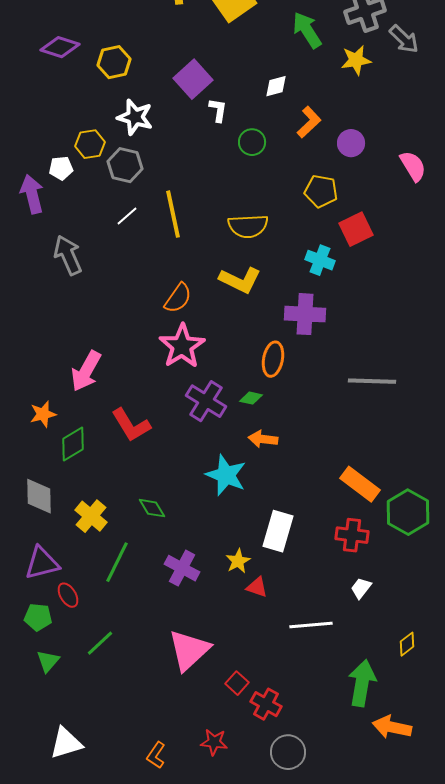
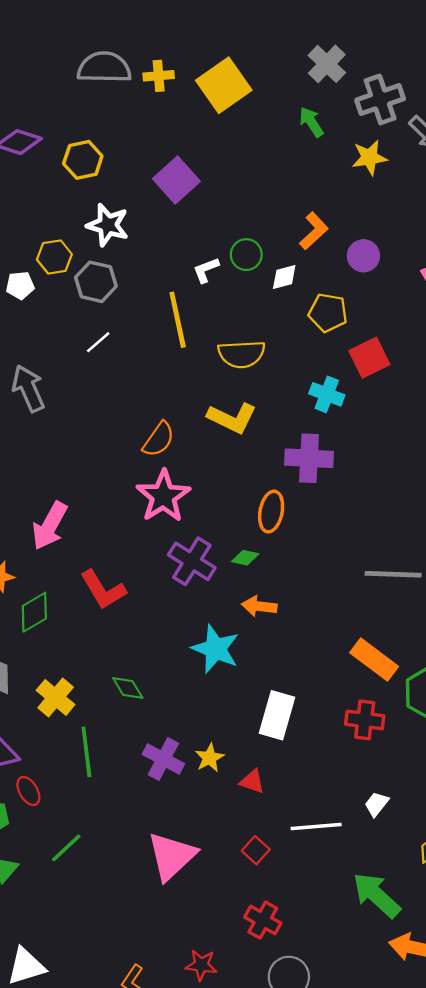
green arrow: (307, 30) -> (311, 122), size x0.7
white diamond: (276, 86) -> (284, 277), moved
white L-shape: (218, 110) -> (206, 270), moved, turned -120
yellow line: (173, 214) -> (178, 320), moved
gray line: (372, 381) -> (393, 574), moved
yellow star: (238, 561) -> (210, 758), moved
green line: (117, 562) -> (86, 752), turned -33
white trapezoid: (361, 588) -> (377, 804), moved
red square: (237, 683) -> (256, 850), moved
green arrow: (362, 683) -> (377, 895), turned -57

